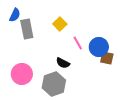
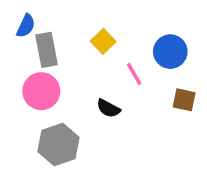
blue circle: (99, 47) -> (170, 52), moved
pink circle: (22, 74) -> (41, 91), moved
gray hexagon: (54, 84) -> (58, 144), moved

